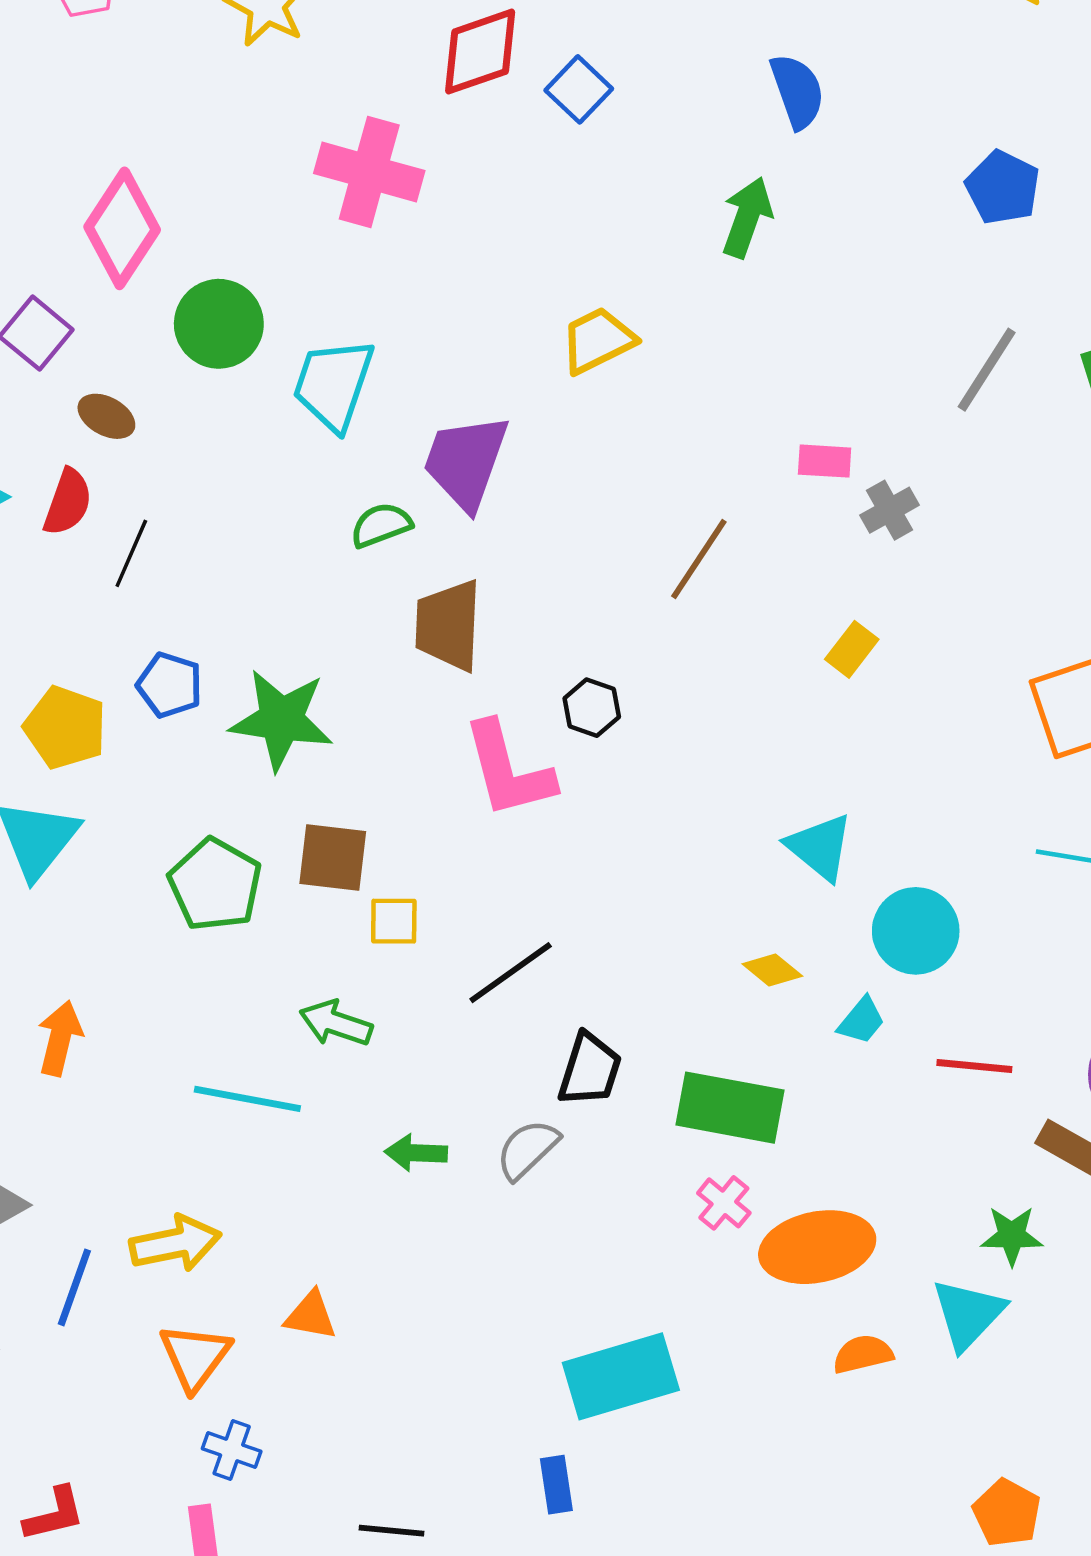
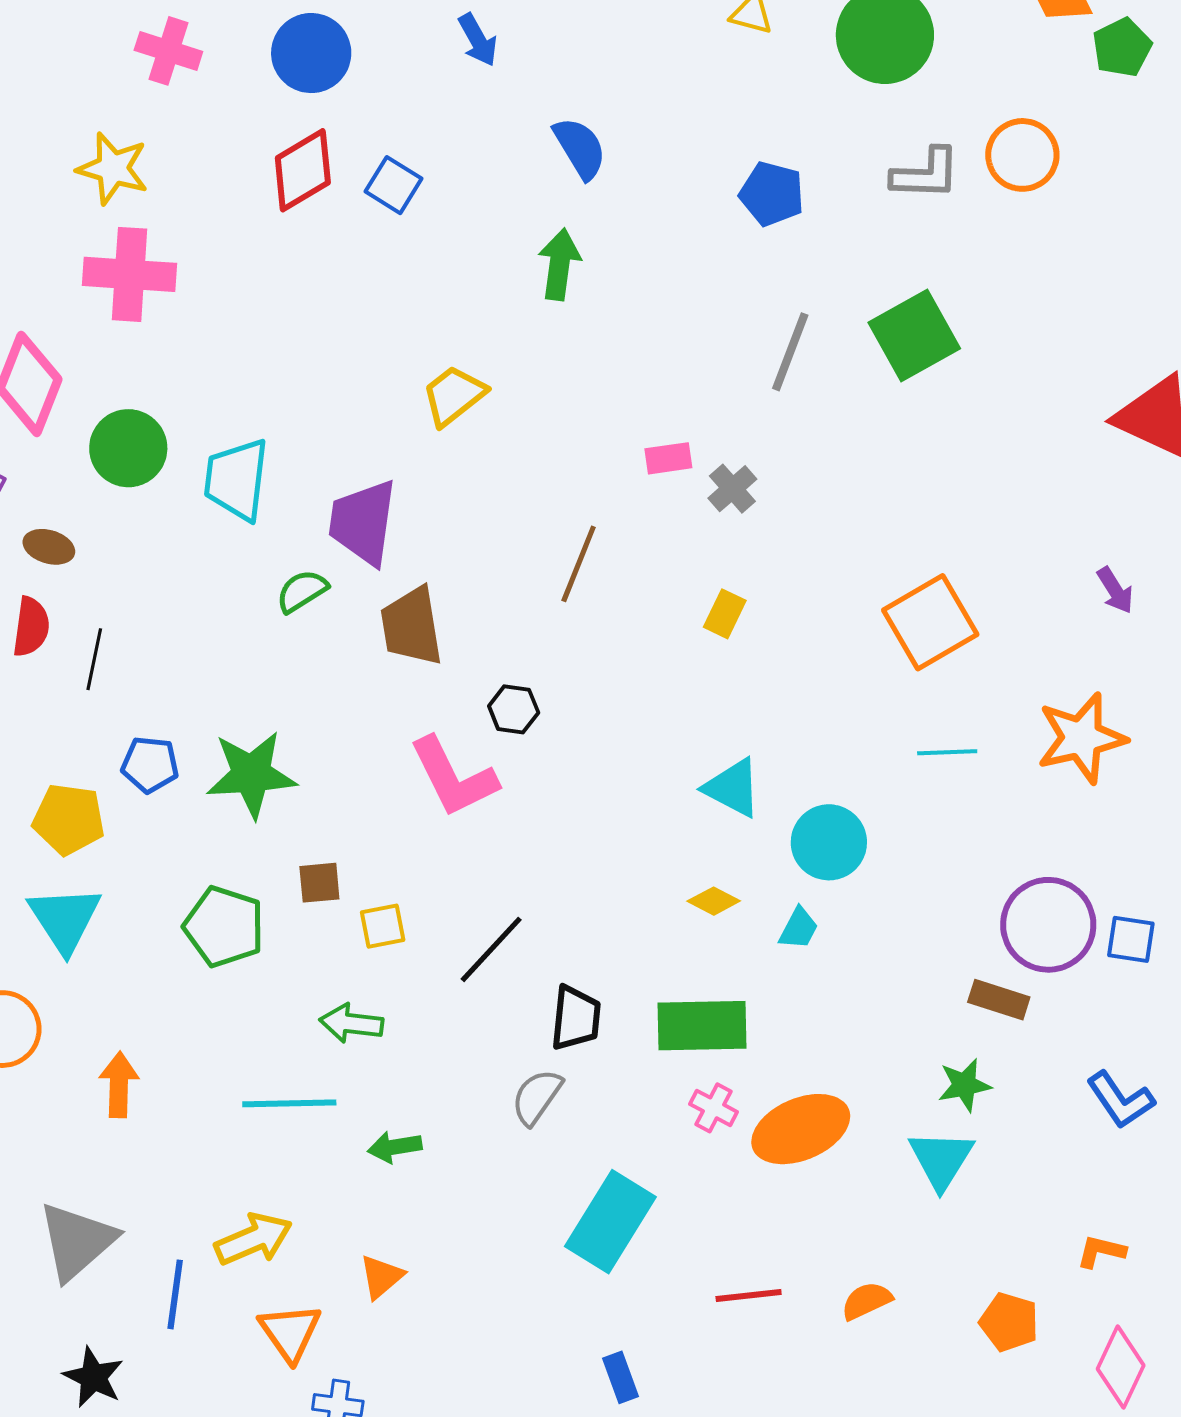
pink cross: (369, 172) -> (130, 274), moved
brown trapezoid: (448, 625) -> (412, 626), moved
brown square: (333, 857) -> (319, 883), size x0.7
red line: (974, 1066) -> (749, 1295), moved
green arrow: (416, 1153) -> (395, 1147), moved
orange triangle: (311, 1316) -> (381, 1277), turned -39
orange semicircle: (863, 1354) -> (867, 1301), moved
cyan rectangle: (621, 1376) -> (610, 1222), moved, turned -30

